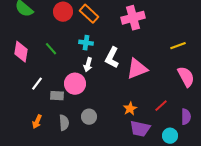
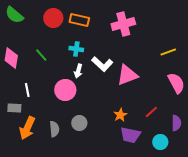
orange rectangle: (89, 14) -> (79, 20), turned -30
white L-shape: (112, 58) -> (102, 64), turned -75
white line: (37, 84) -> (27, 90), turned -48
gray rectangle: (57, 96) -> (14, 108), moved
orange arrow: (37, 122) -> (27, 128), size x1.6

